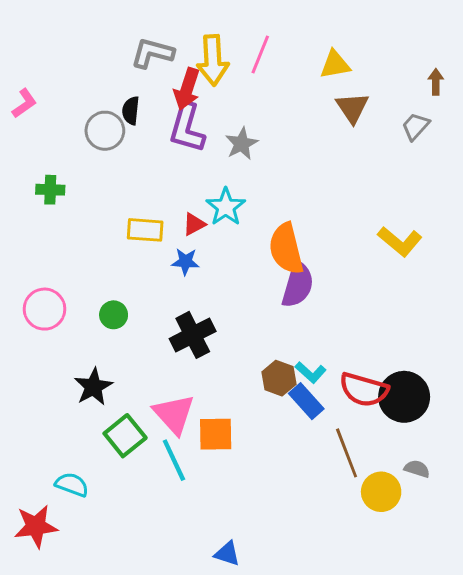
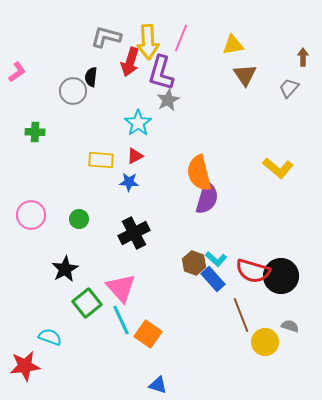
purple L-shape: (187, 128) -> (161, 73), moved
cyan star: (226, 207) -> (138, 123), moved
orange square: (216, 434) -> (148, 334), moved, turned 36

